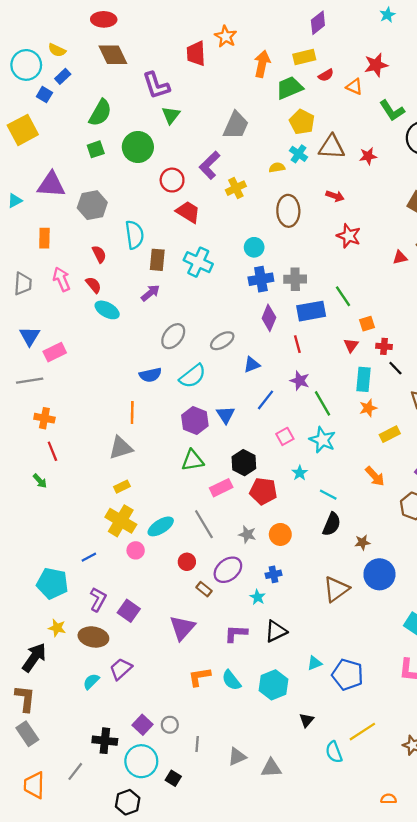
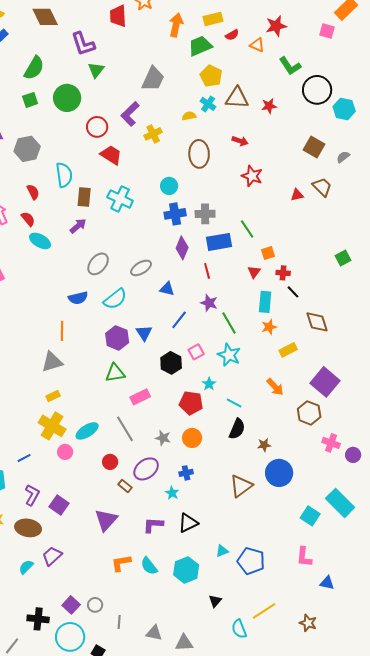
blue triangle: (252, 365) -> (167, 289), turned 35
black hexagon: (244, 463) -> (171, 363), moved
red pentagon: (263, 491) -> (191, 403), moved
gray triangle: (237, 757) -> (154, 633), turned 36

